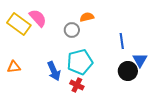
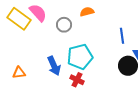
gray circle: (72, 30) -> (64, 25), moved
orange triangle: (14, 67) -> (19, 73), moved

